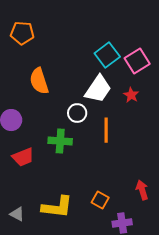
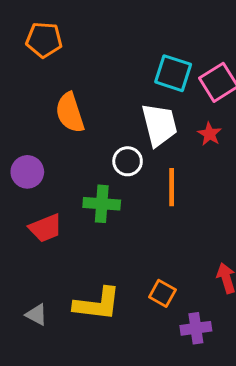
cyan square: (107, 55) -> (173, 73), turned -35
white trapezoid: (98, 89) -> (159, 125), turned -48

